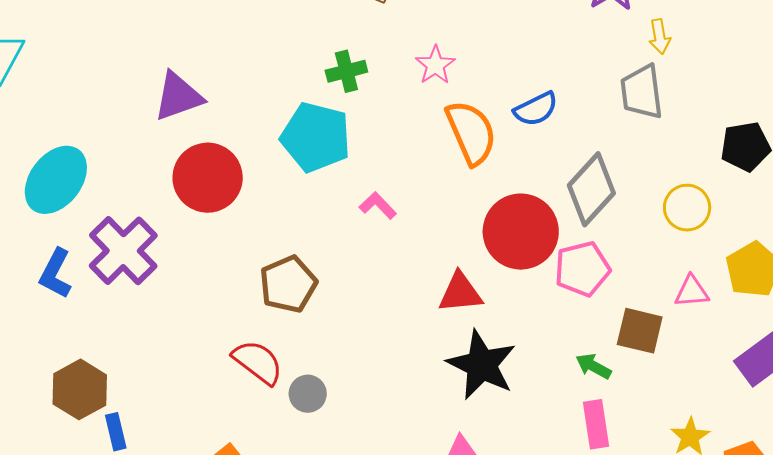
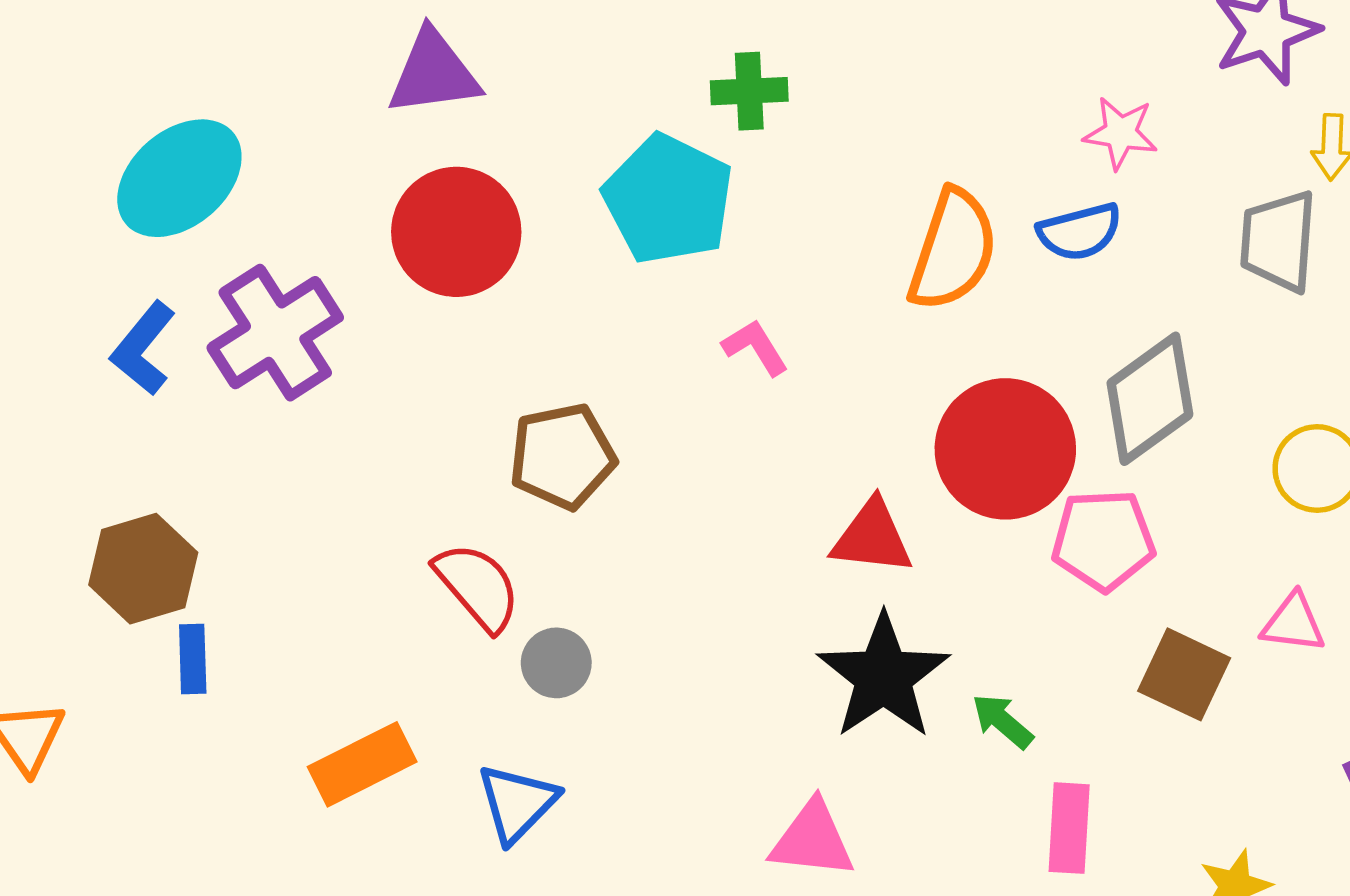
pink star: (435, 65) -> (1120, 133), moved, turned 30
orange semicircle: (471, 133) -> (953, 250), turned 30
green arrow: (593, 366) -> (1002, 721), moved

